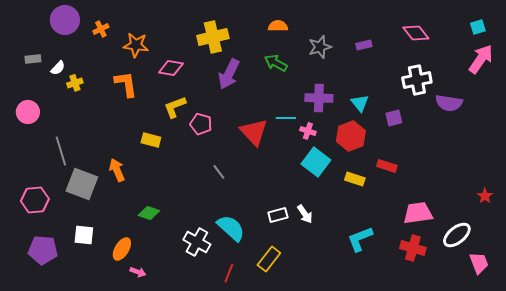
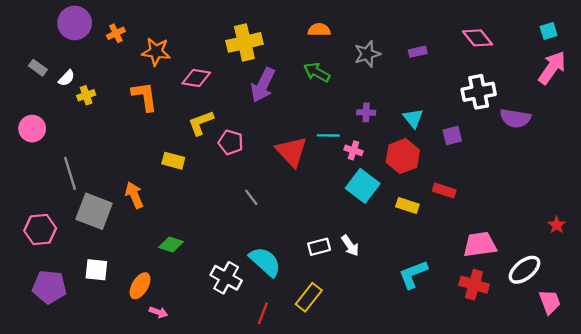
gray rectangle: (33, 59) -> (38, 68), turned 42
purple cross: (319, 98) -> (366, 112), size x0.6

